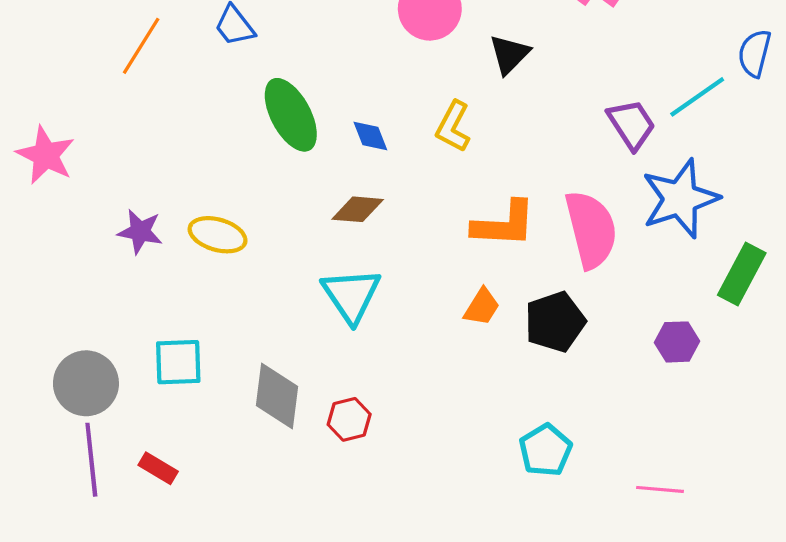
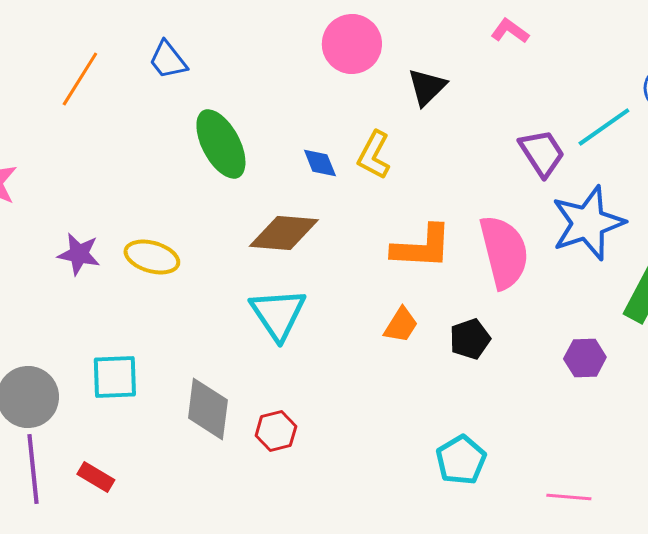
blue diamond: (370, 136) -> (320, 163), moved
brown diamond: (358, 209) -> (284, 233), size x1.4
black pentagon: (555, 322) -> (470, 339), size x0.7

